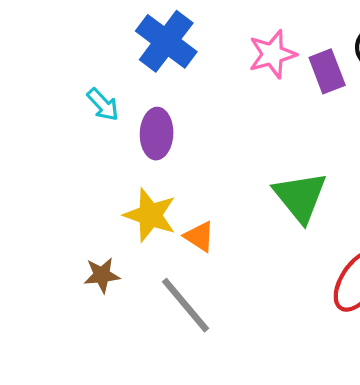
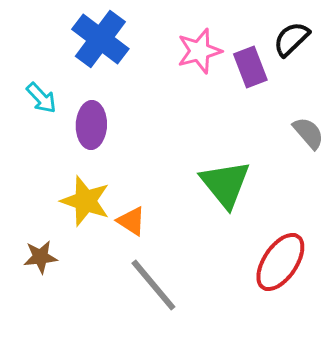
gray line: (185, 305) -> (153, 285), moved

